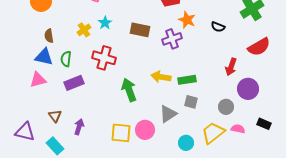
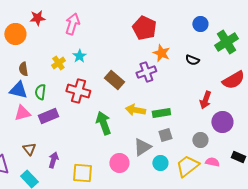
brown rectangle: (140, 30) -> (114, 80), moved, turned 30
pink triangle: (38, 80) -> (22, 113), moved
gray square: (191, 102) -> (165, 135), turned -32
yellow square: (121, 133) -> (82, 173), moved
cyan circle: (186, 143) -> (160, 163), moved

